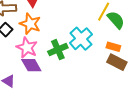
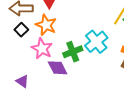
purple diamond: (31, 65) -> (58, 68), moved

